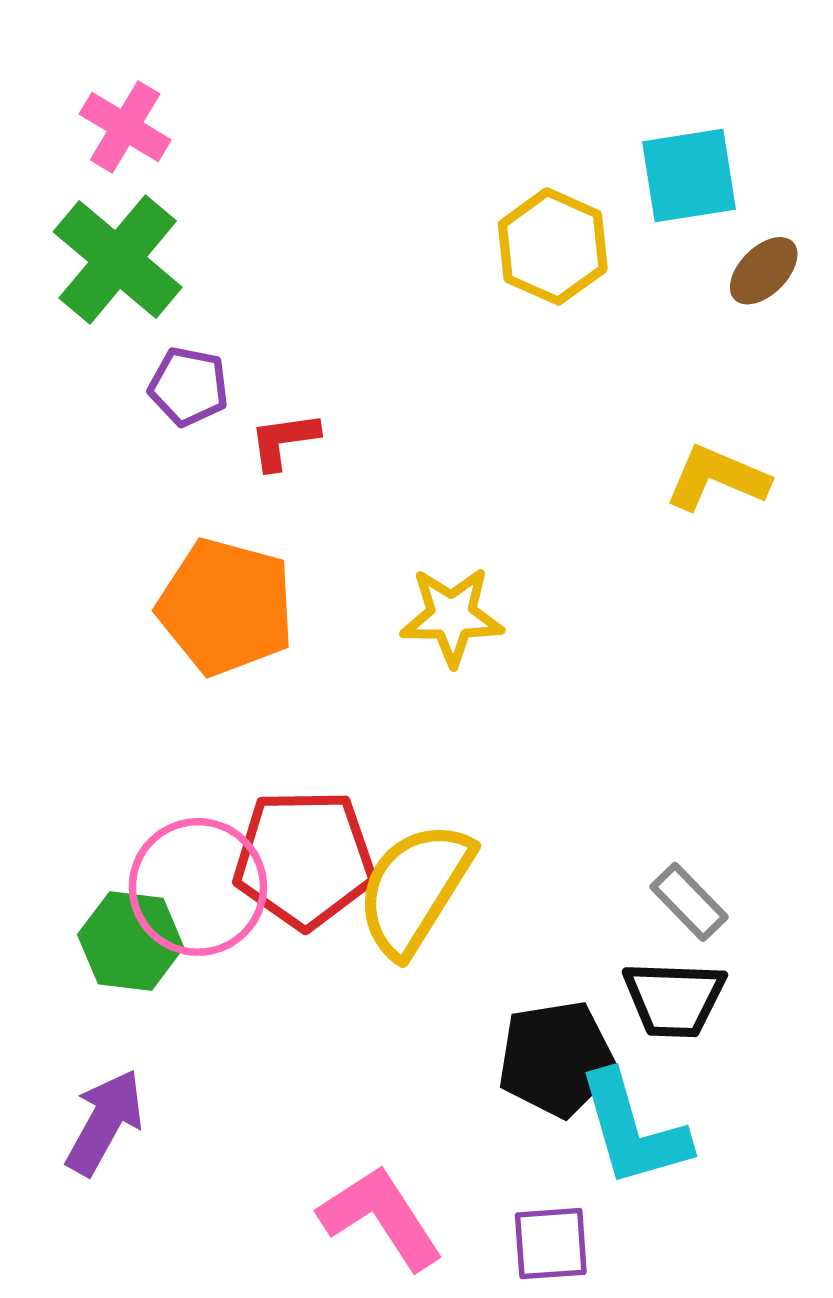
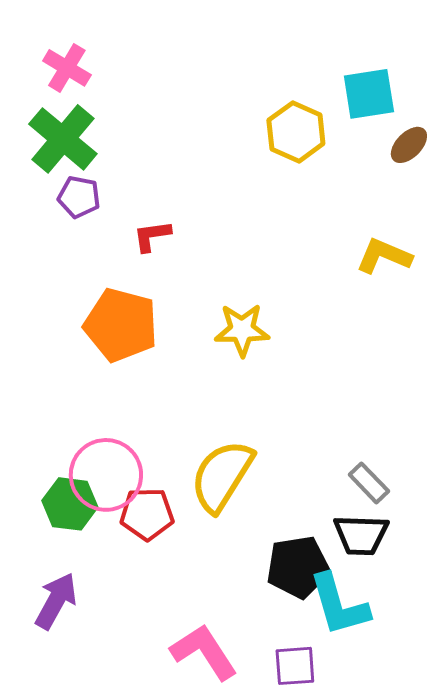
purple pentagon: (189, 387) -> (79, 197), moved
red pentagon: (304, 859) -> (147, 514), moved, size x0.7

